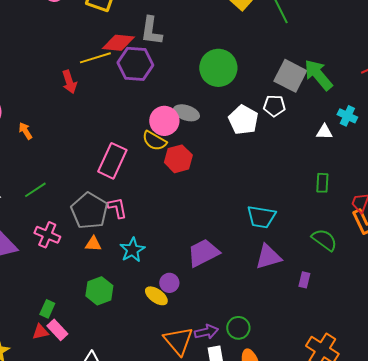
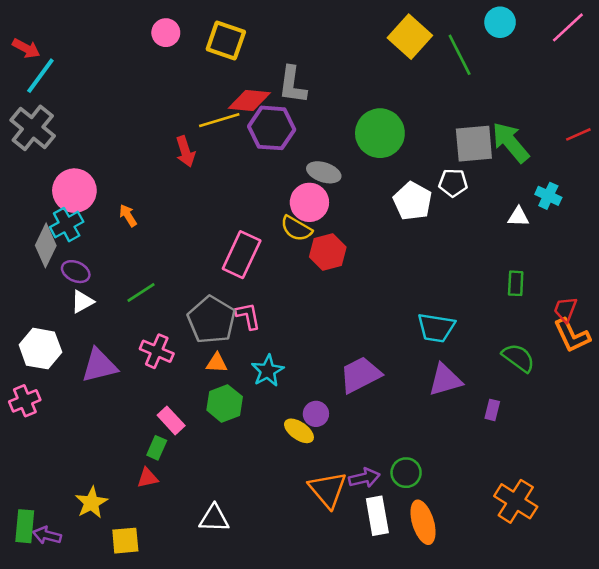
gray square: (290, 76) -> (474, 144), turned -32
gray ellipse: (186, 113) -> (324, 172), moved
green hexagon: (99, 291) -> (225, 403), moved
pink rectangle: (57, 330) -> (171, 420), moved

